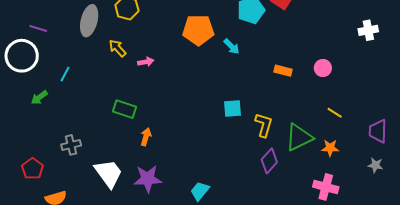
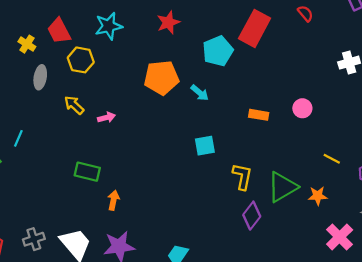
gray ellipse: (89, 21) -> (40, 77), size x0.7
cyan square: (233, 108) -> (205, 146), moved
yellow line: (335, 113) -> (332, 159), moved
gray cross: (71, 145) -> (34, 239), moved
pink cross: (326, 187) -> (340, 237), moved, turned 35

